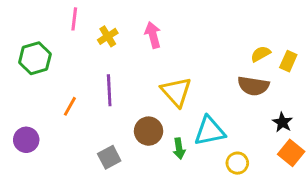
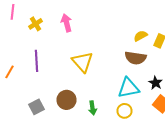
brown circle: (149, 131) -> (66, 100), moved
cyan triangle: (210, 131) -> (128, 88), moved
green arrow: (179, 149) -> (92, 108), moved

